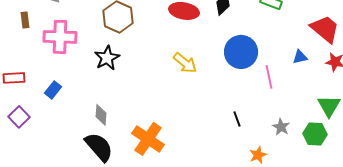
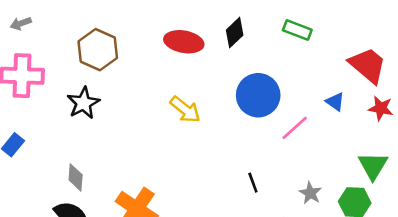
blue triangle: (300, 57) -> (335, 102), turned 49
pink line: (269, 77) -> (295, 128), turned 60

